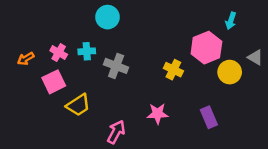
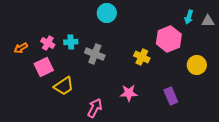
cyan circle: (107, 17) -> (107, 13), moved
gray triangle: (255, 57) -> (208, 21), moved, turned -32
yellow circle: (230, 72) -> (197, 65), moved

